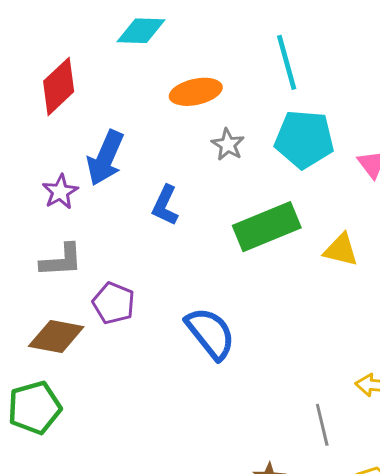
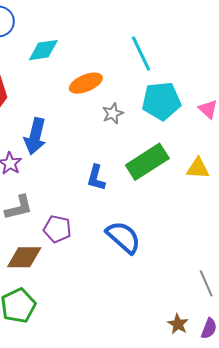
gray star: (228, 145) -> (113, 113), turned 30
blue L-shape: (165, 205) -> (96, 178), moved

